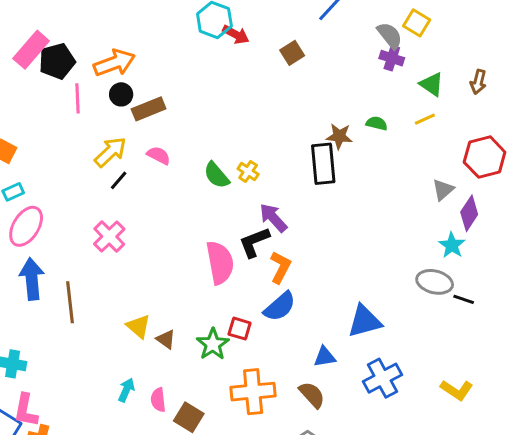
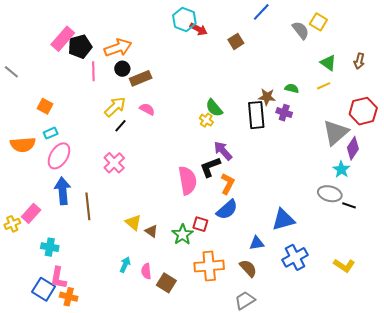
purple cross: (392, 58) -> (284, 113), moved
green semicircle: (216, 175) -> (214, 108), moved
gray triangle: (443, 190) -> (336, 133), size x1.8

